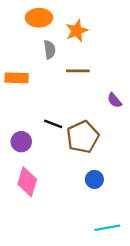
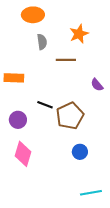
orange star: (77, 31) -> (79, 34), moved
orange rectangle: (17, 78) -> (14, 78), moved

